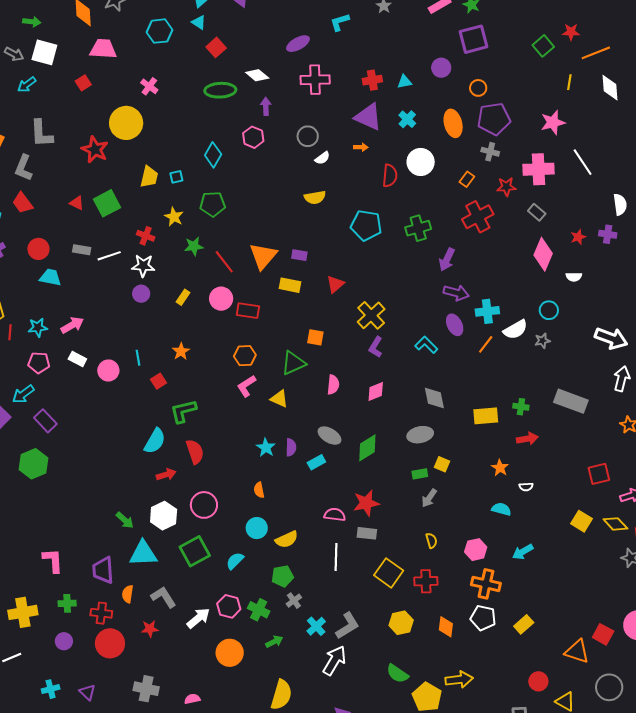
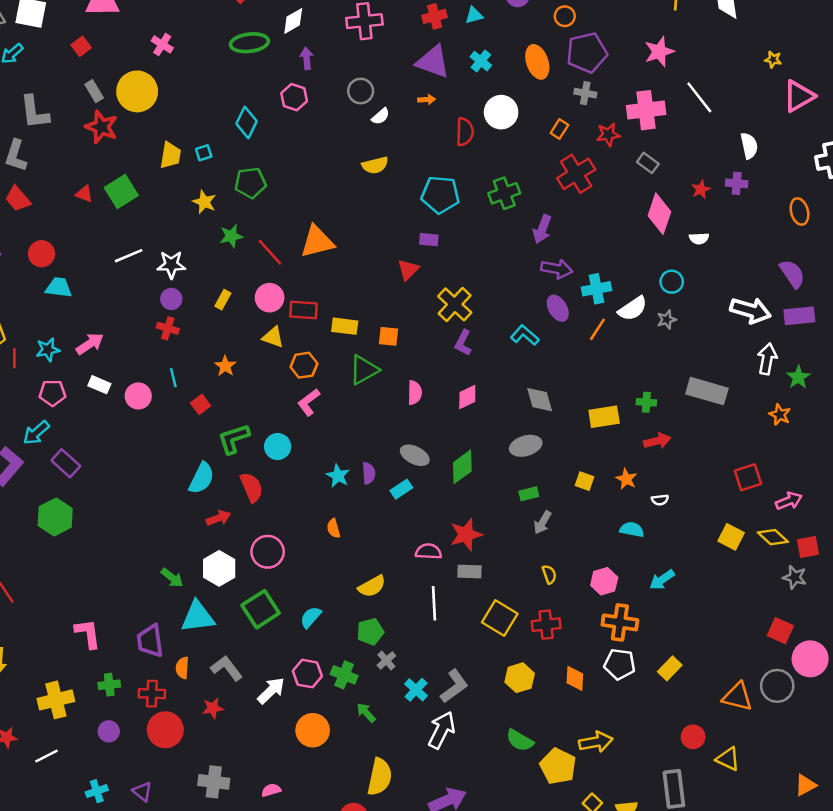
white diamond: (257, 75) -> (293, 21), turned -65
red cross: (146, 236) -> (168, 328), moved
gray rectangle: (82, 250) -> (94, 91), moved, turned 54
purple rectangle: (299, 255) -> (429, 240), moved
orange triangle: (263, 256) -> (317, 242), turned 40
yellow rectangle: (290, 285) -> (345, 326), moved
yellow triangle: (279, 399) -> (273, 337), moved
yellow square: (442, 464) -> (585, 481), moved
cyan circle: (257, 528) -> (278, 447), moved
red square: (603, 634) -> (780, 631), moved
green arrow: (274, 642) -> (366, 713), turned -102
gray circle: (609, 687) -> (777, 686), moved

